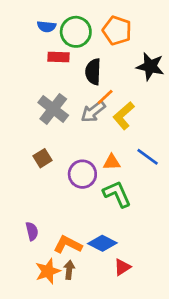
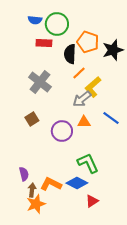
orange pentagon: (117, 31) -> (88, 42), moved
black star: (150, 66) -> (113, 50), turned -30
gray arrow: (93, 112) -> (82, 99), moved
green L-shape: (117, 194) -> (88, 163), moved
brown arrow: (69, 270) -> (32, 190), moved

